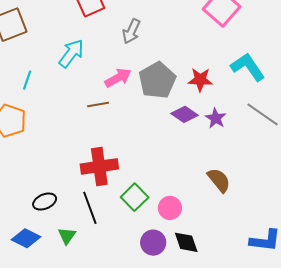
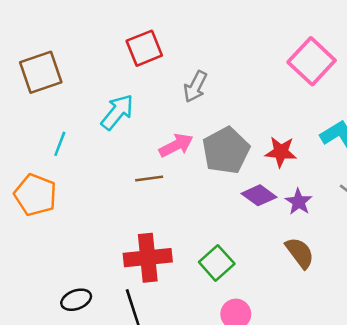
brown semicircle: (219, 180) -> (300, 253), moved
green square: (135, 197) -> (217, 263), moved

